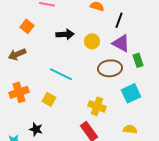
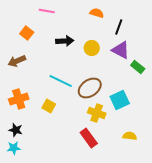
green rectangle: (138, 60) -> (138, 67), turned -32
brown ellipse: (110, 68) -> (90, 88), moved, turned -30
cyan square: (131, 93) -> (120, 100), moved
black star: (36, 129) -> (16, 130), moved

